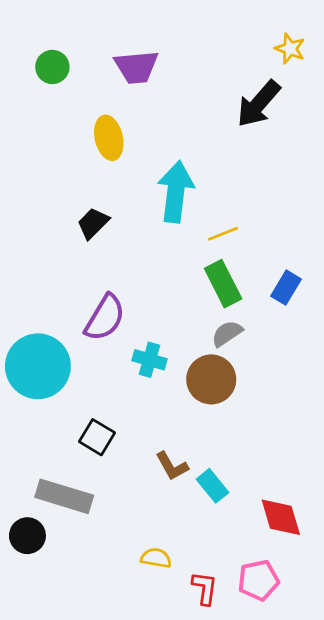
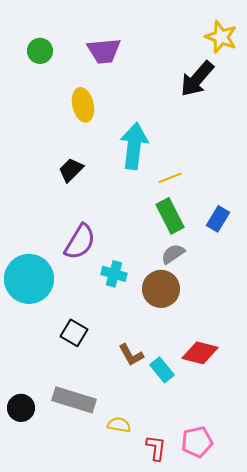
yellow star: (290, 49) -> (221, 37), size x1.4
gray rectangle: (64, 496) -> (74, 400), moved
red diamond: (281, 517) -> (200, 353), moved, turned -60

